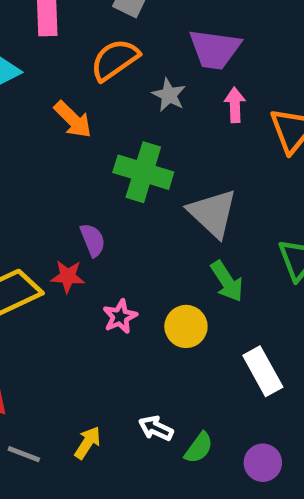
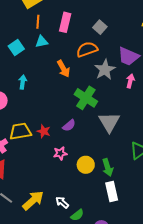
gray star: (169, 95) -> (105, 70), size x1.5
purple semicircle: (93, 240) -> (69, 125), moved, turned 56
green arrow: (227, 281) -> (108, 167), moved
yellow arrow: (88, 443) -> (33, 200), size x1.6

